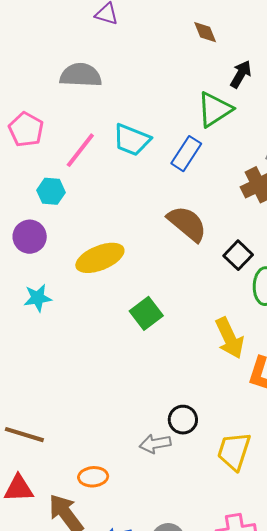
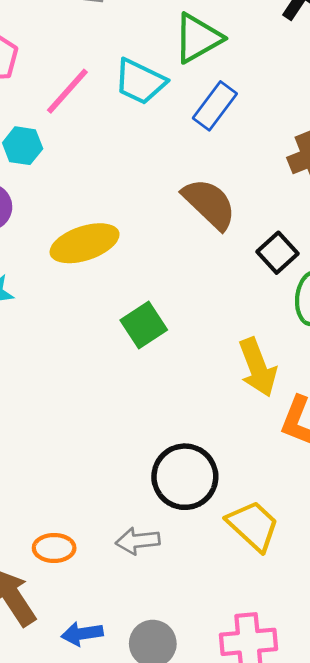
green triangle: (215, 109) -> (198, 38), moved
black circle: (183, 420) -> (185, 477), size x1.6
gray arrow: (155, 444) -> (138, 541), moved
yellow trapezoid: (234, 451) -> (253, 526), turned 111

